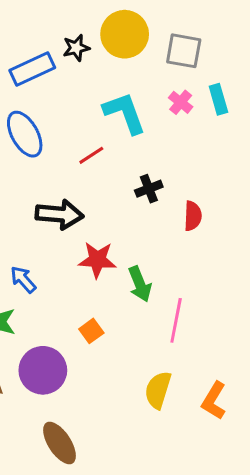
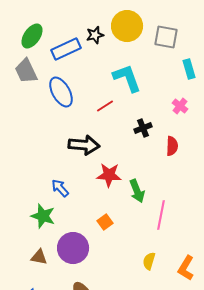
pink cross: (181, 102) -> (180, 106), moved
yellow semicircle: (158, 390) -> (149, 261), size x0.7

